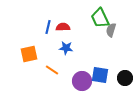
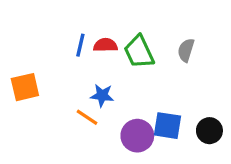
green trapezoid: (100, 18) -> (139, 52), moved
blue star: (66, 48) -> (102, 95), moved
orange square: (29, 54) -> (25, 87), moved

